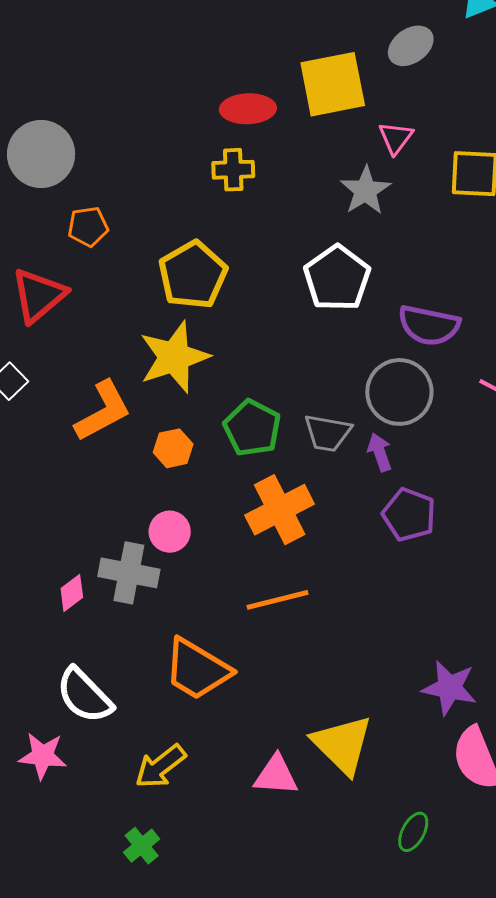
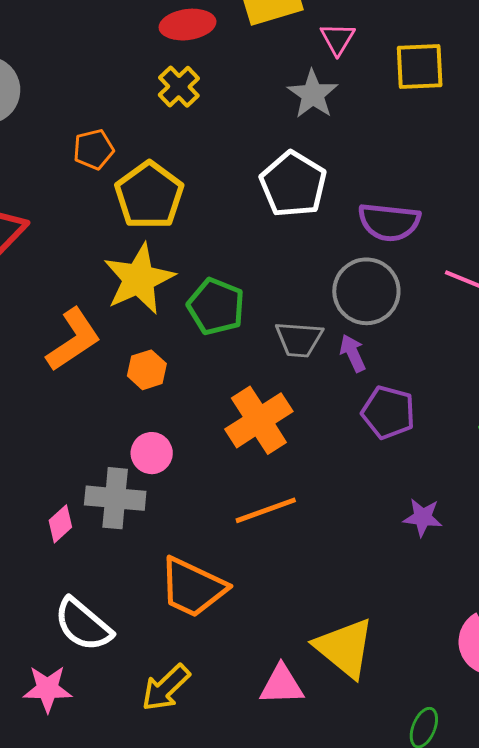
yellow cross: (233, 170) -> (179, 87), turned -36
orange pentagon: (88, 227) -> (94, 149), moved
green pentagon: (252, 428) -> (216, 306), moved
purple star: (449, 688) -> (423, 517), moved, size x0.7

